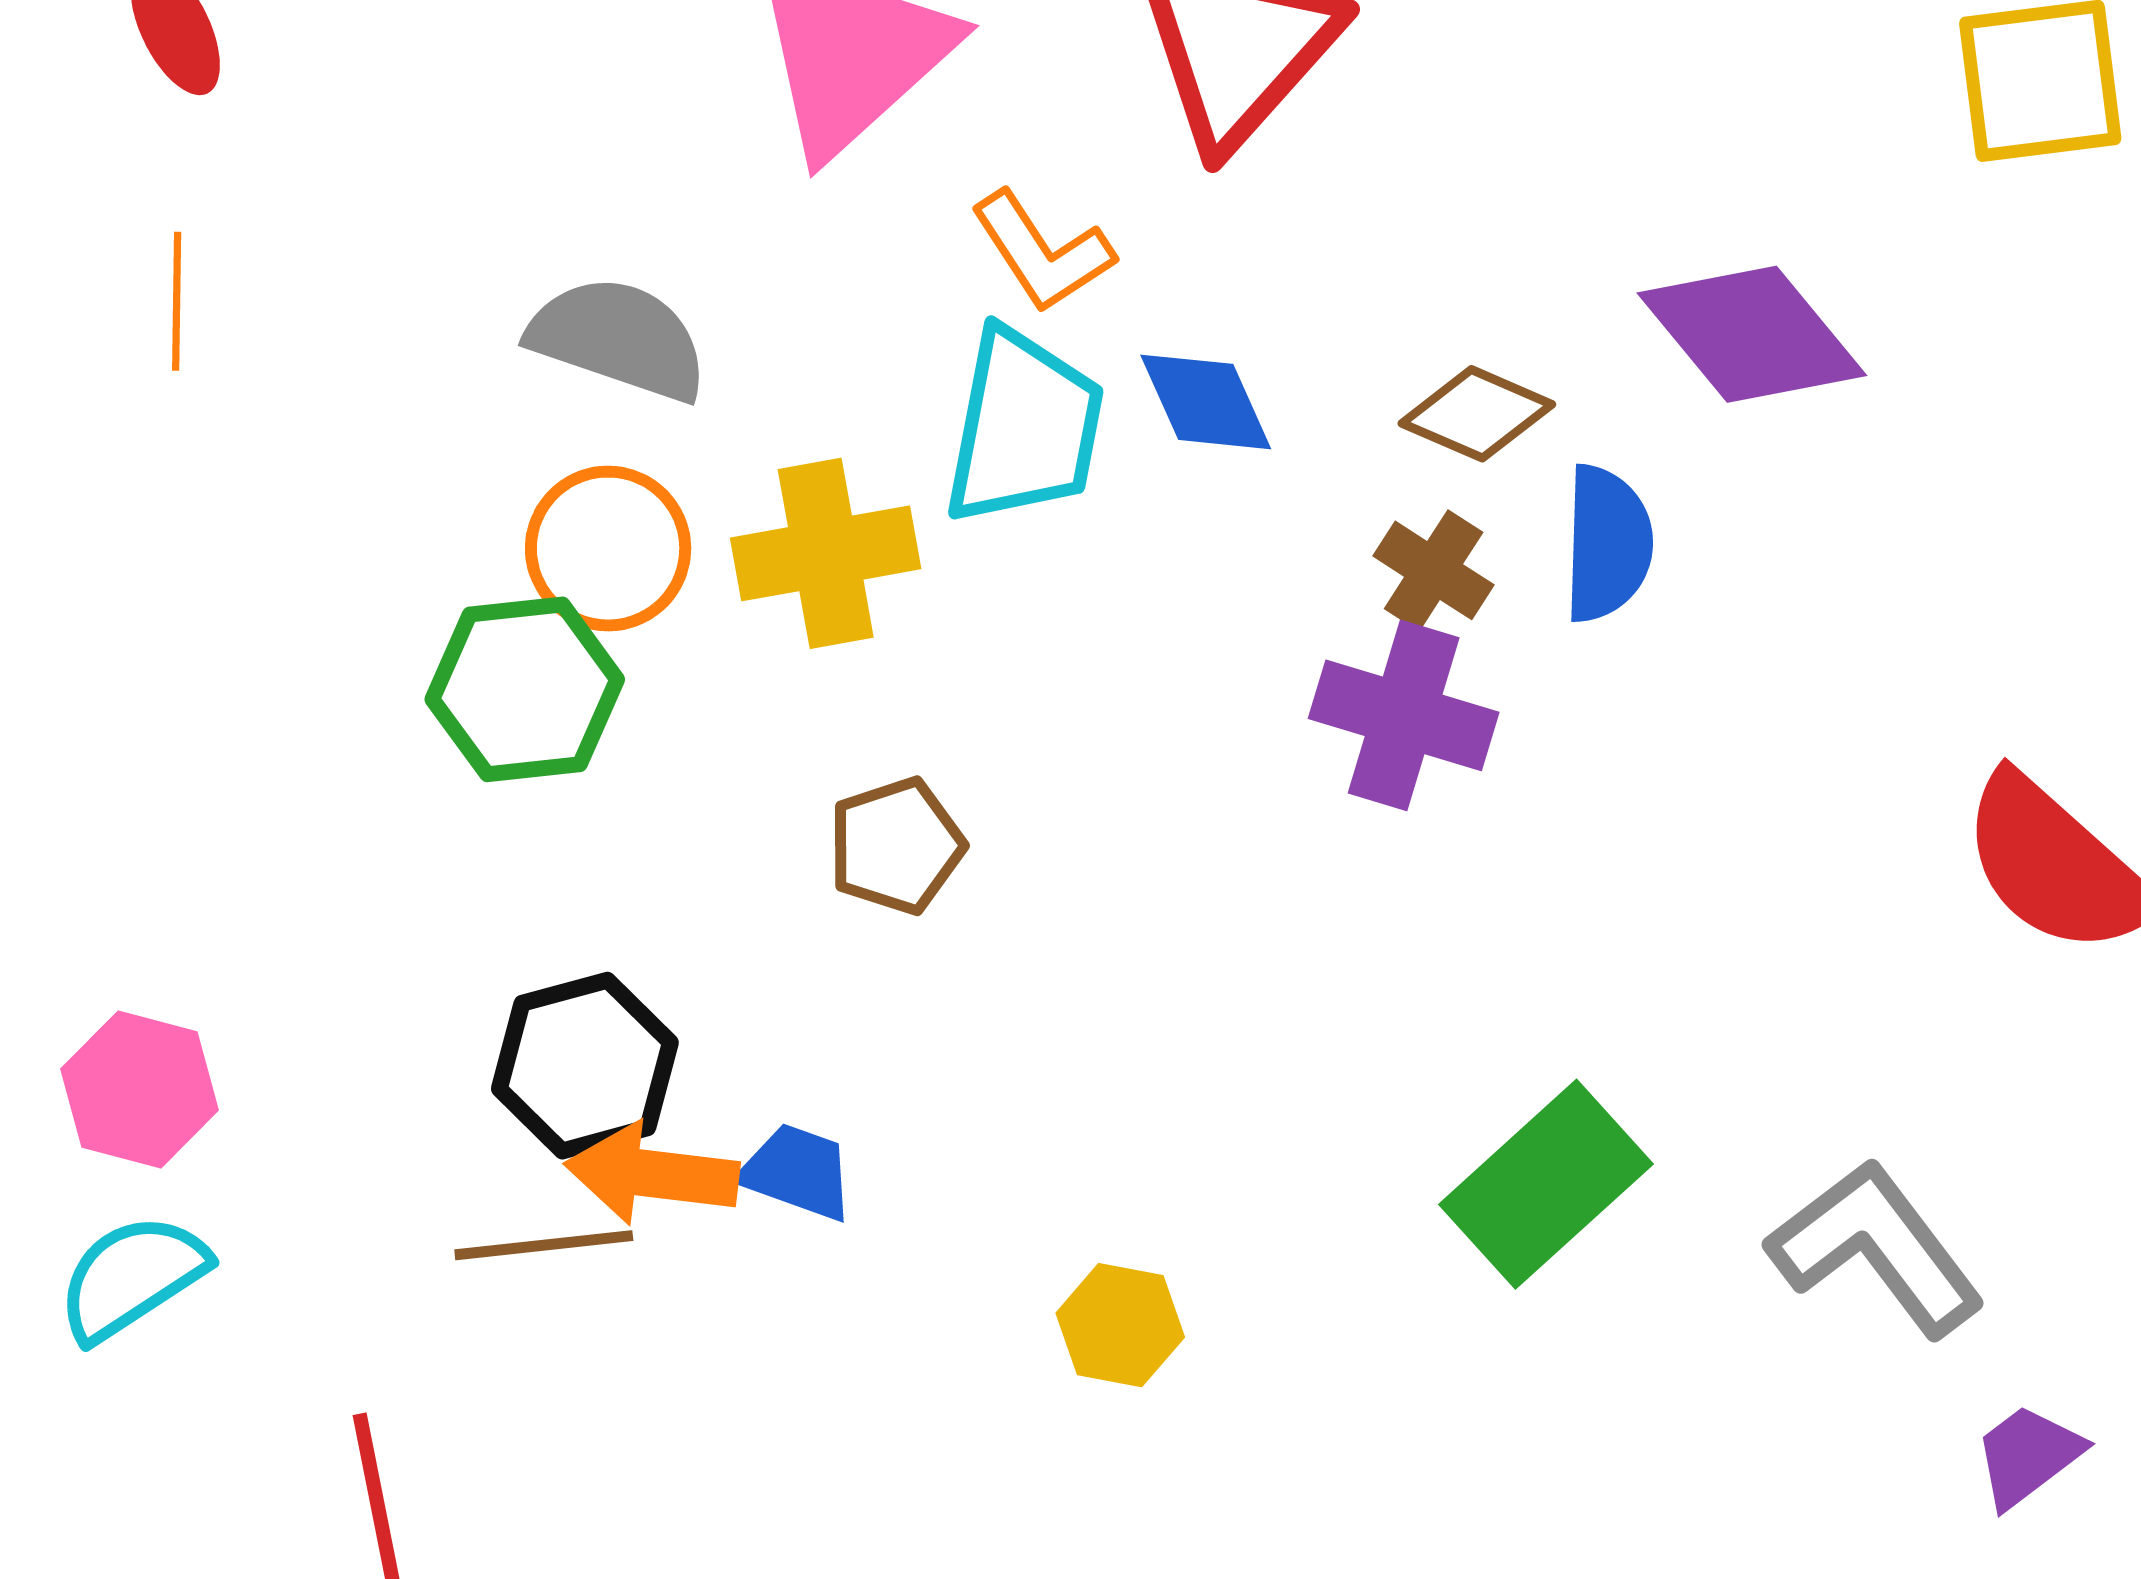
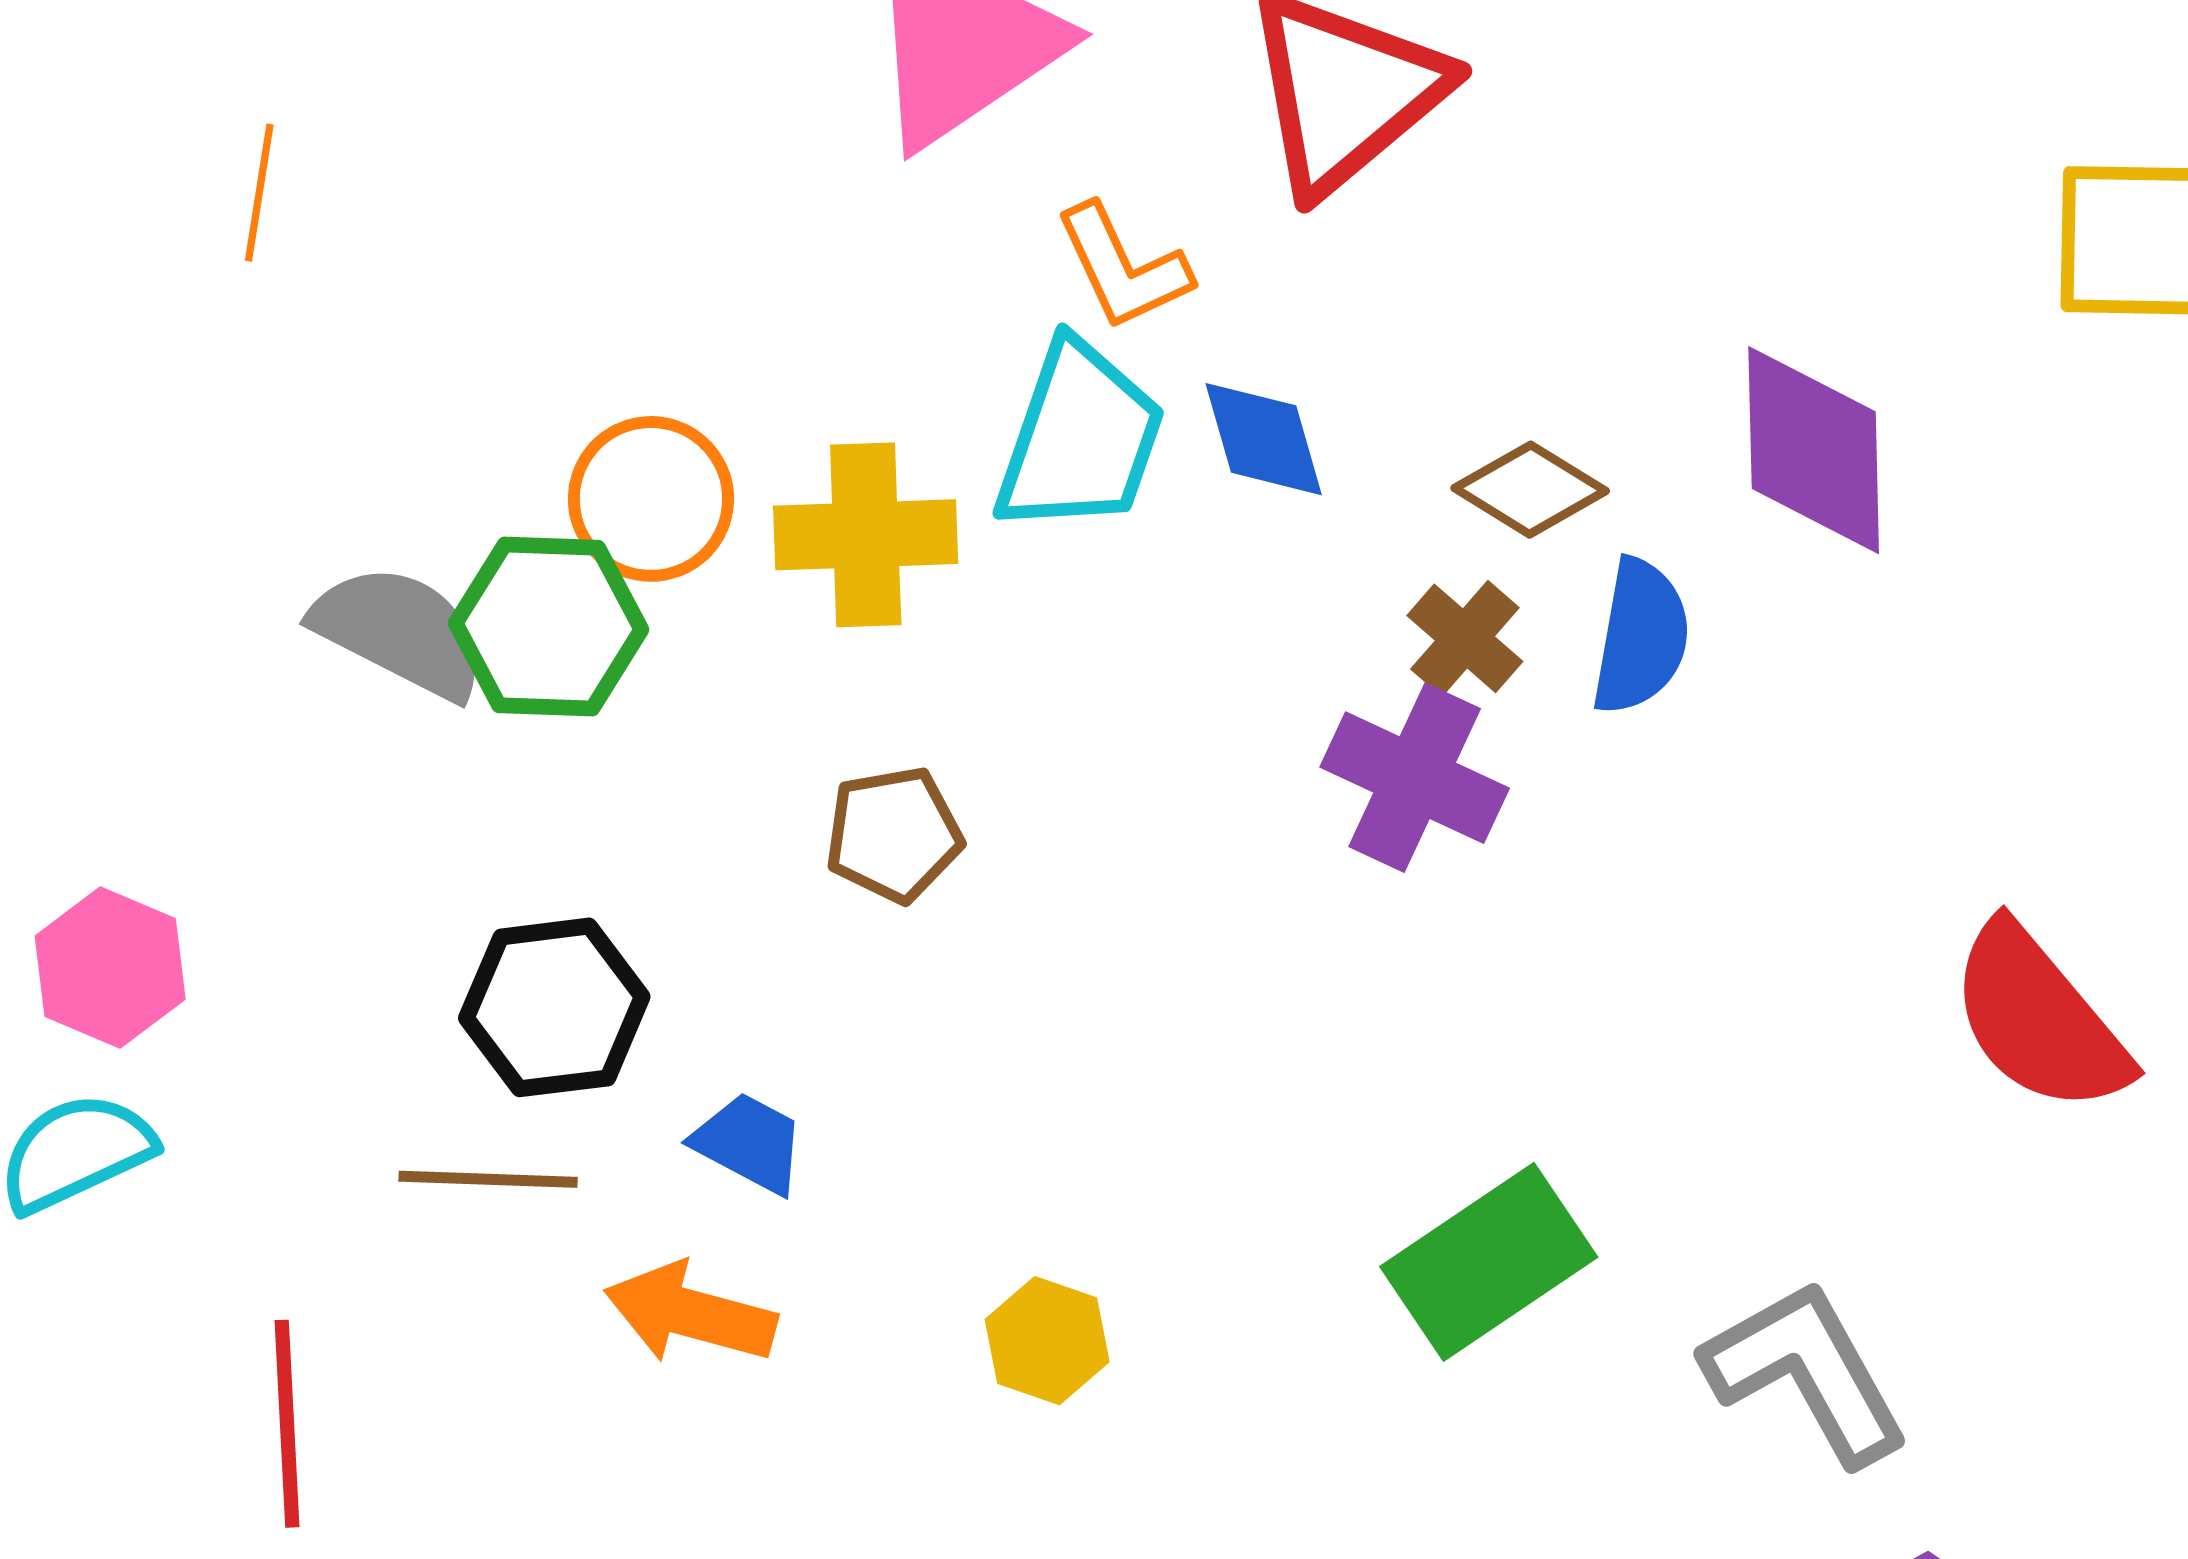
purple diamond: (1752, 334) -> (1814, 450), turned 30
gray semicircle: (618, 339) -> (399, 632), moved
orange arrow: (652, 1174) -> (690, 1313), moved

